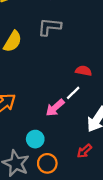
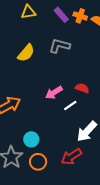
pink arrow: (55, 108) -> (54, 93), moved
red arrow: (84, 151) -> (71, 157), size x1.5

